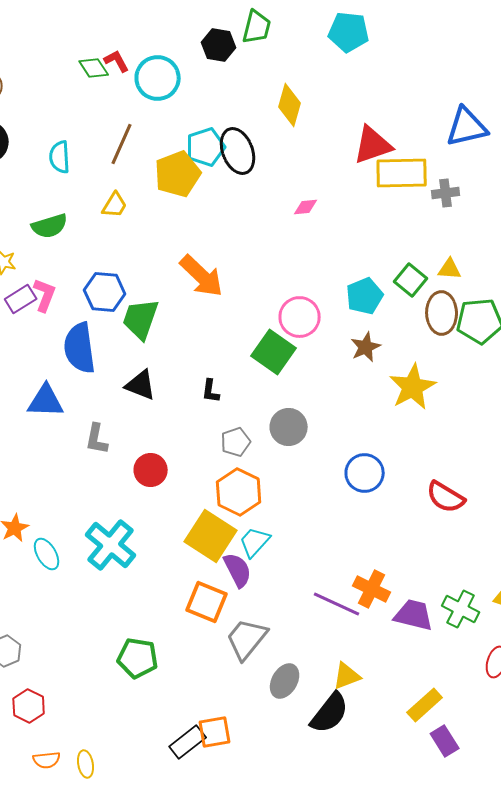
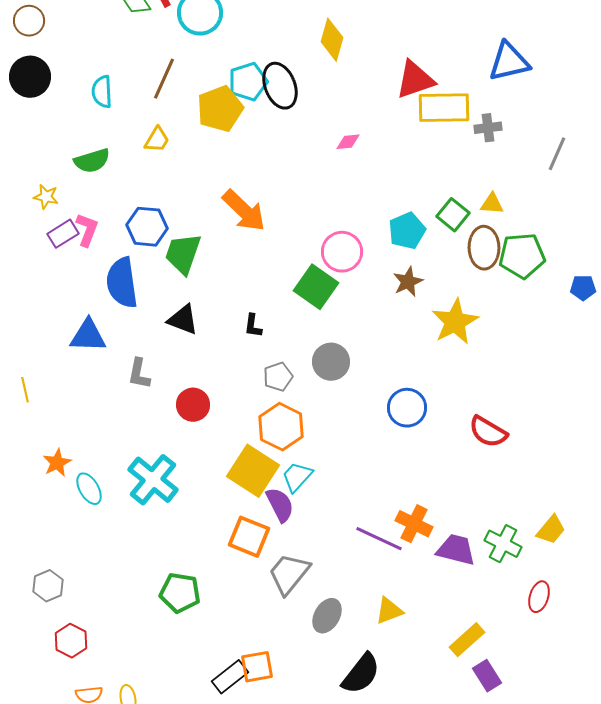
black semicircle: (330, 713) -> (361, 674), moved

